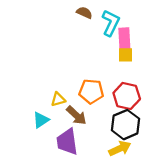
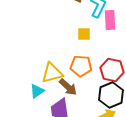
yellow square: (126, 55) -> (84, 34), moved
yellow triangle: (58, 99) -> (52, 73), size x1.6

